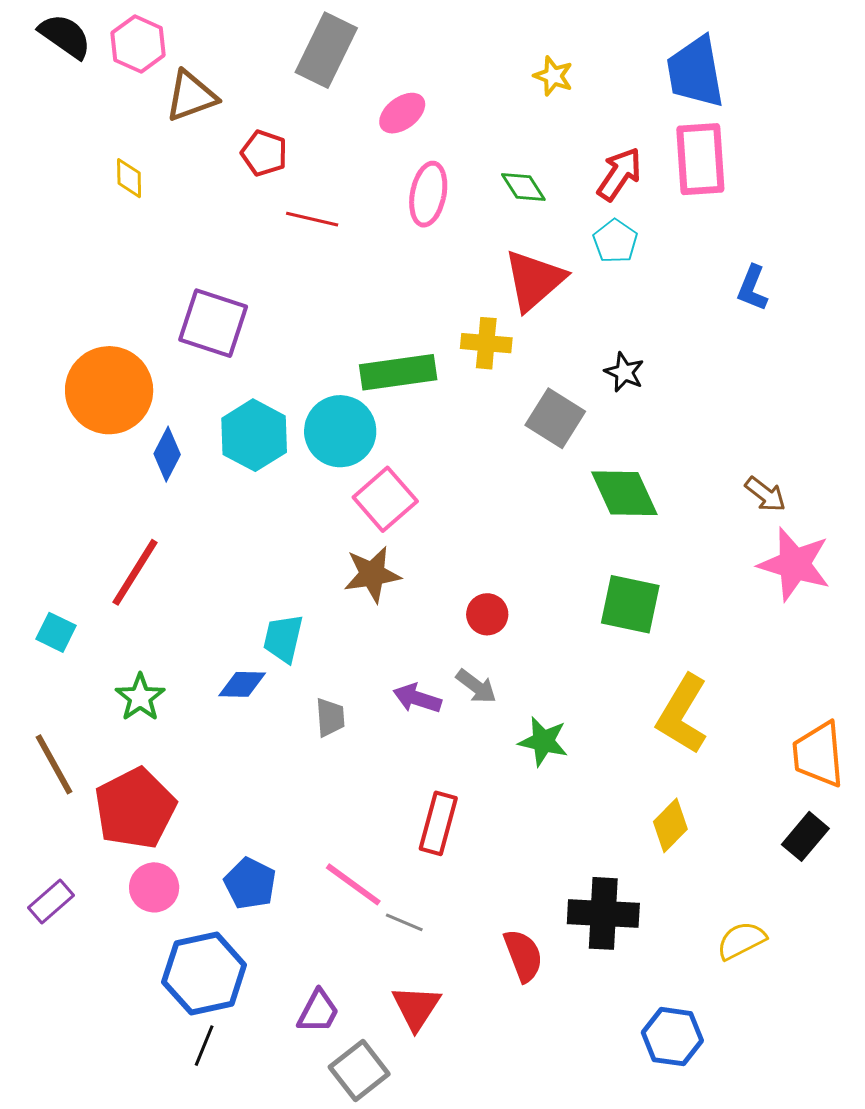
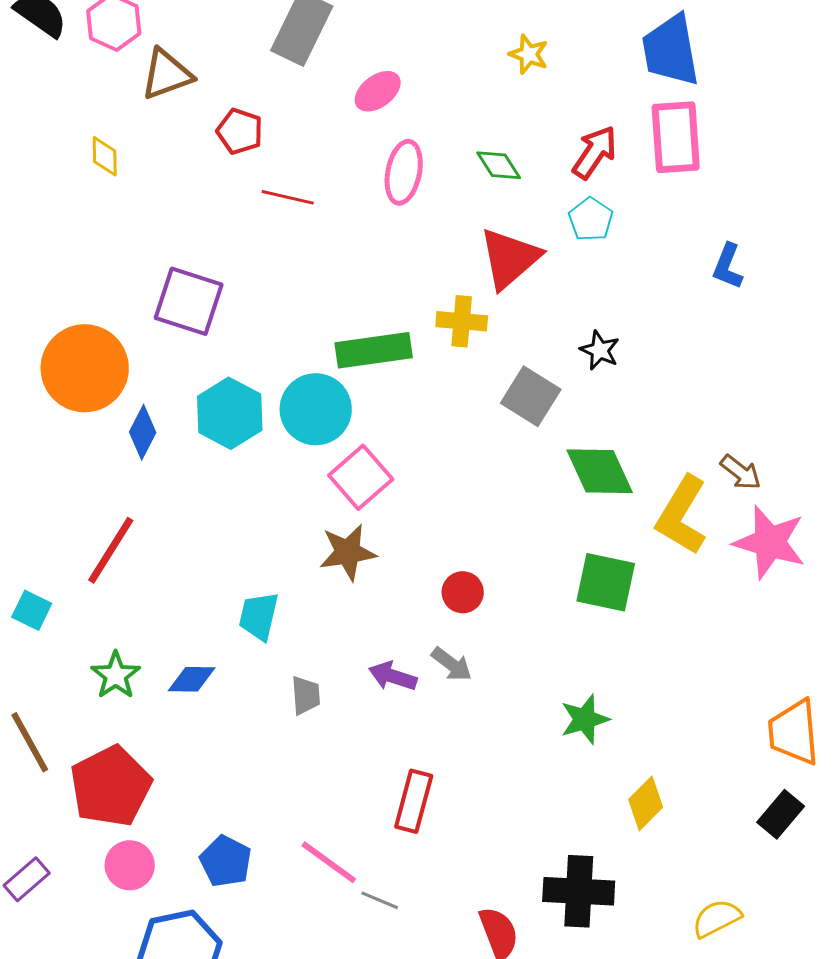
blue diamond: (242, 684) -> (192, 679), moved
yellow L-shape: (682, 714) -> (682, 515), moved
green star: (543, 741) -> (585, 719), moved, turned -30

